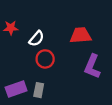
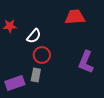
red trapezoid: (81, 35) -> (75, 17), moved
gray rectangle: (39, 90) -> (36, 75), moved

